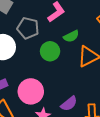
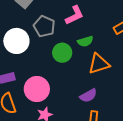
purple semicircle: (69, 104) -> (88, 96), moved

